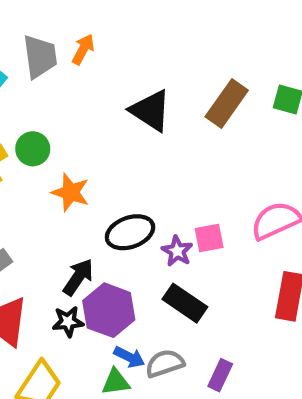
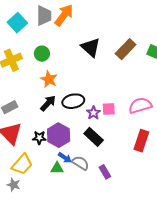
orange arrow: (83, 49) -> (64, 15), size x1.6
green circle: (33, 149) -> (42, 54), moved
black arrow: (78, 277) -> (48, 103), moved
gray semicircle: (165, 363) -> (80, 163), turned 42
purple rectangle: (220, 375) -> (105, 172), turned -64

